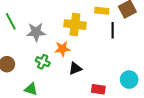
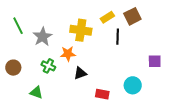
yellow rectangle: (102, 11) -> (107, 17), turned -40
gray star: (36, 32) -> (43, 37), turned -30

